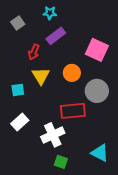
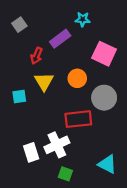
cyan star: (50, 13) -> (83, 19), moved
white rectangle: (20, 122) -> (31, 152), moved, turned -66

